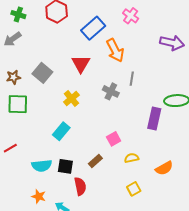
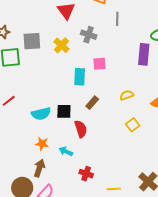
gray square: (42, 73) -> (32, 41), moved, turned -36
gray cross: (111, 91) -> (89, 35), moved
cyan rectangle: (61, 131) -> (80, 77), moved, turned -30
pink square: (114, 139) -> (99, 64), moved, turned 32

